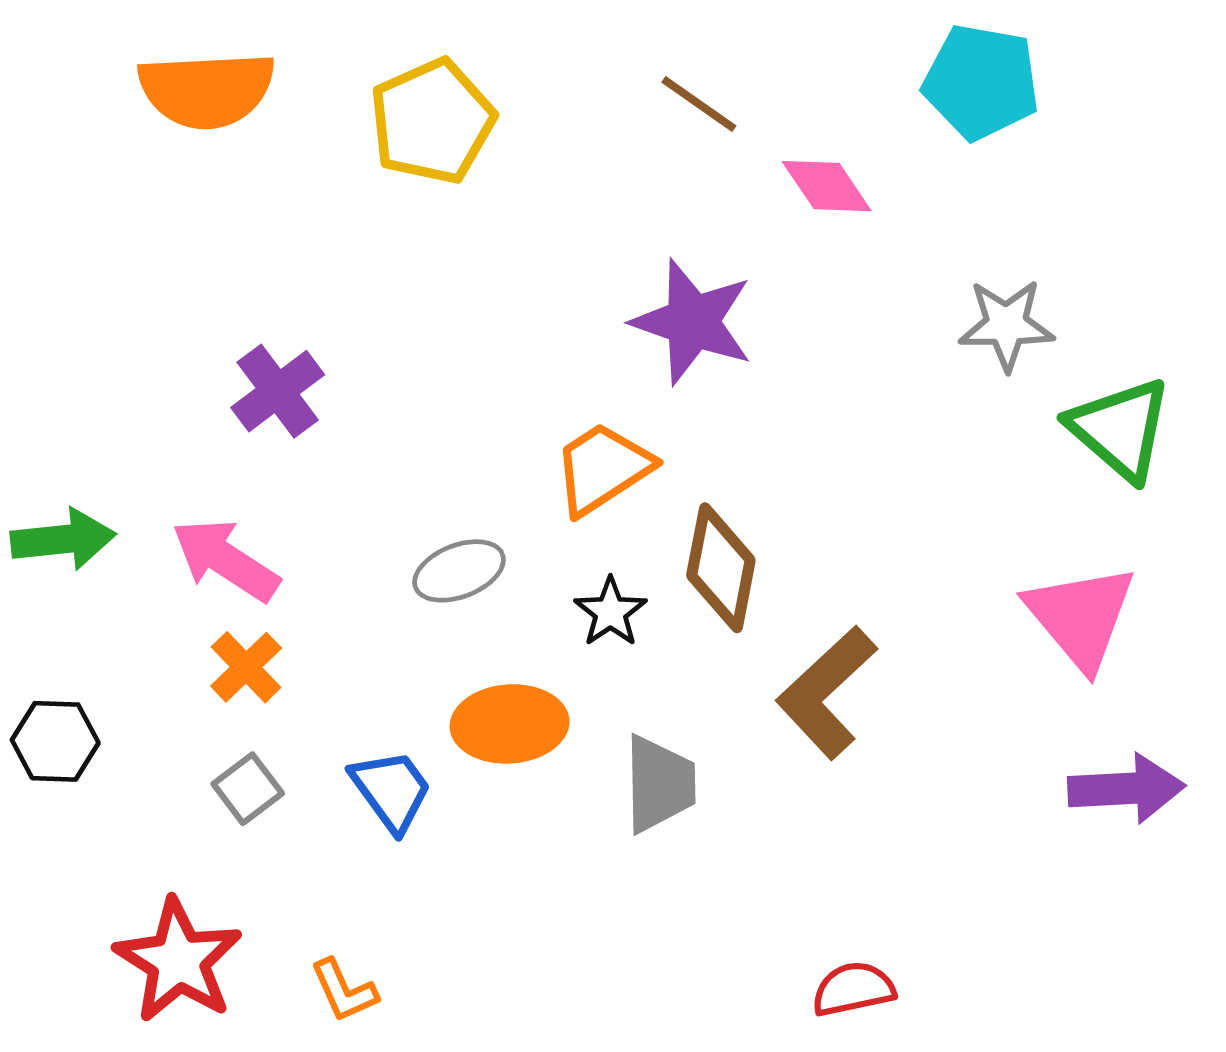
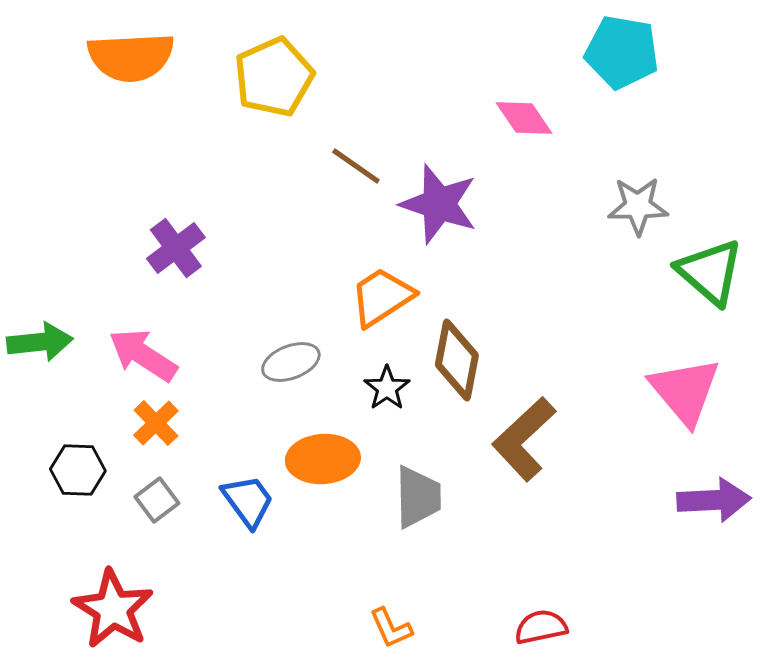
brown line: (699, 104) -> (356, 166), moved
black hexagon: (55, 741) -> (78, 470), moved
orange L-shape: (344, 991) -> (391, 628), moved

